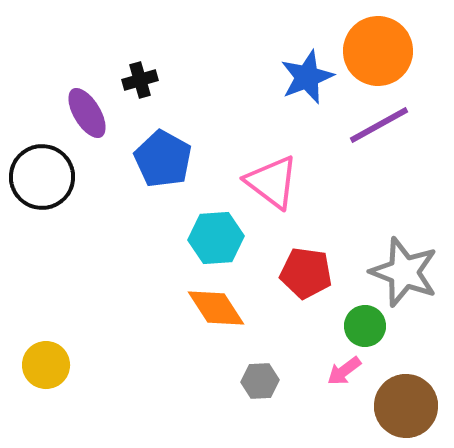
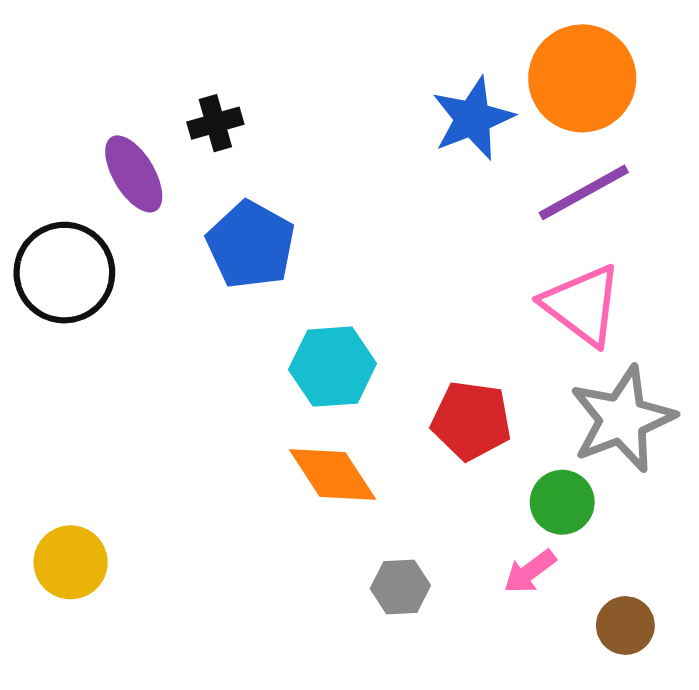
pink triangle: (272, 182) -> (582, 305), moved
gray star: (404, 272) -> (622, 419), turned 30
brown circle: (406, 406) -> (625, 625), size x0.6

